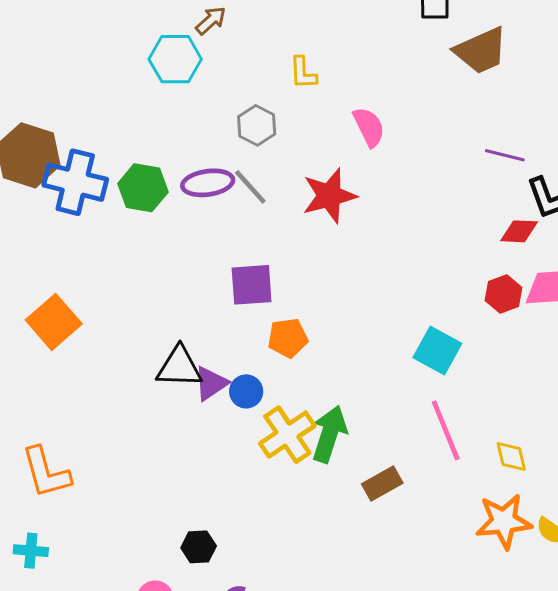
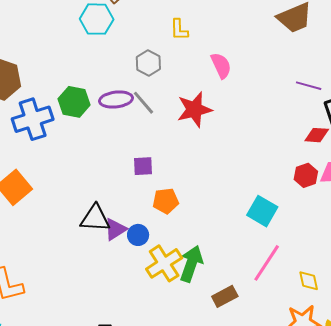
blue cross: (75, 182) -> (33, 119), moved, turned -33
purple square: (252, 285) -> (143, 166), size x0.7
pink line: (446, 430) -> (267, 263), turned 54

